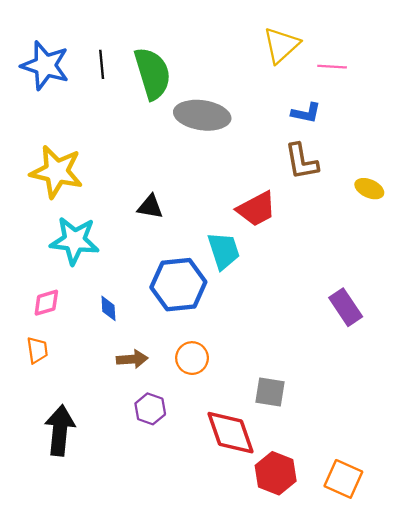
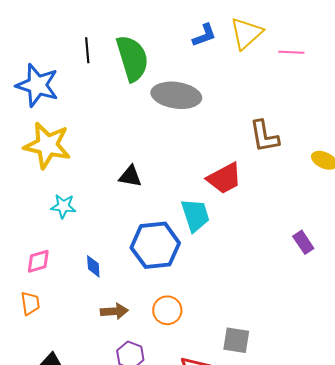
blue star: (45, 66) -> (37, 85), moved
blue L-shape: (306, 113) -> (204, 35), moved, turned -32
cyan star: (75, 241) -> (63, 206), size x0.6
purple rectangle: (346, 307) -> (303, 242), moved, size x0.7

